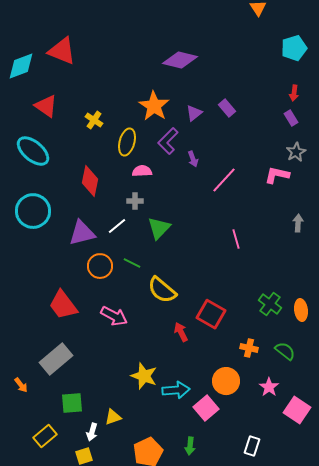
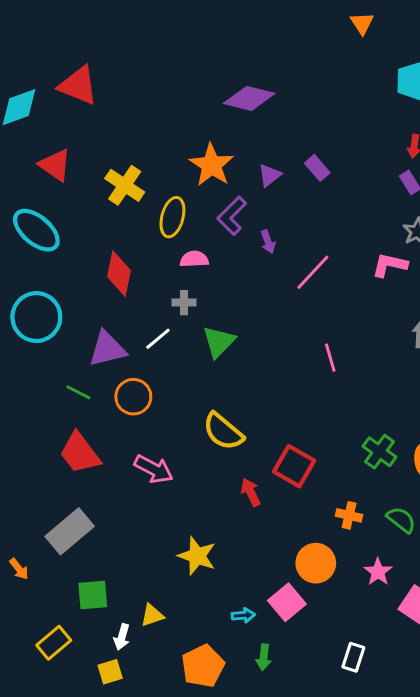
yellow cross: (94, 120) -> (125, 185), size x1.5
green line: (132, 263) -> (78, 392), moved
cyan arrow: (176, 390) -> (243, 615), moved, size x0.6

